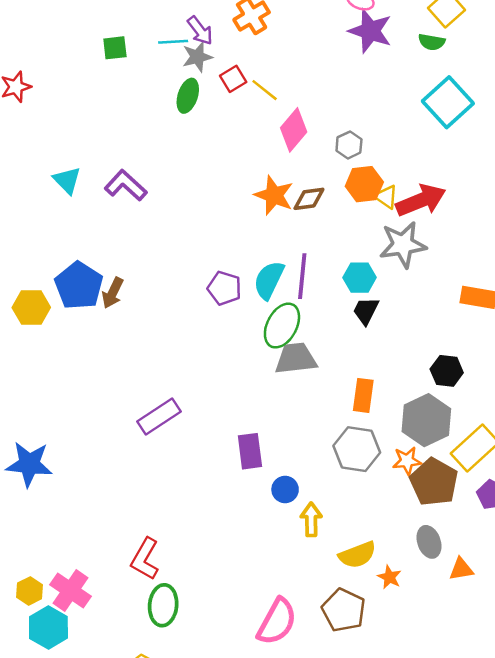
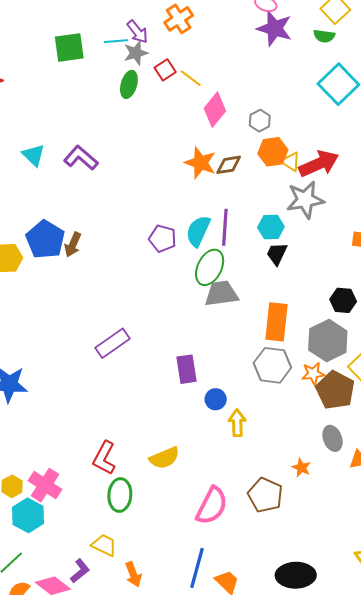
green square: (115, 48) -> (69, 47), size x1.5
orange rectangle: (363, 395) -> (276, 322), size x1.4
yellow semicircle: (357, 555) -> (164, 458), moved

